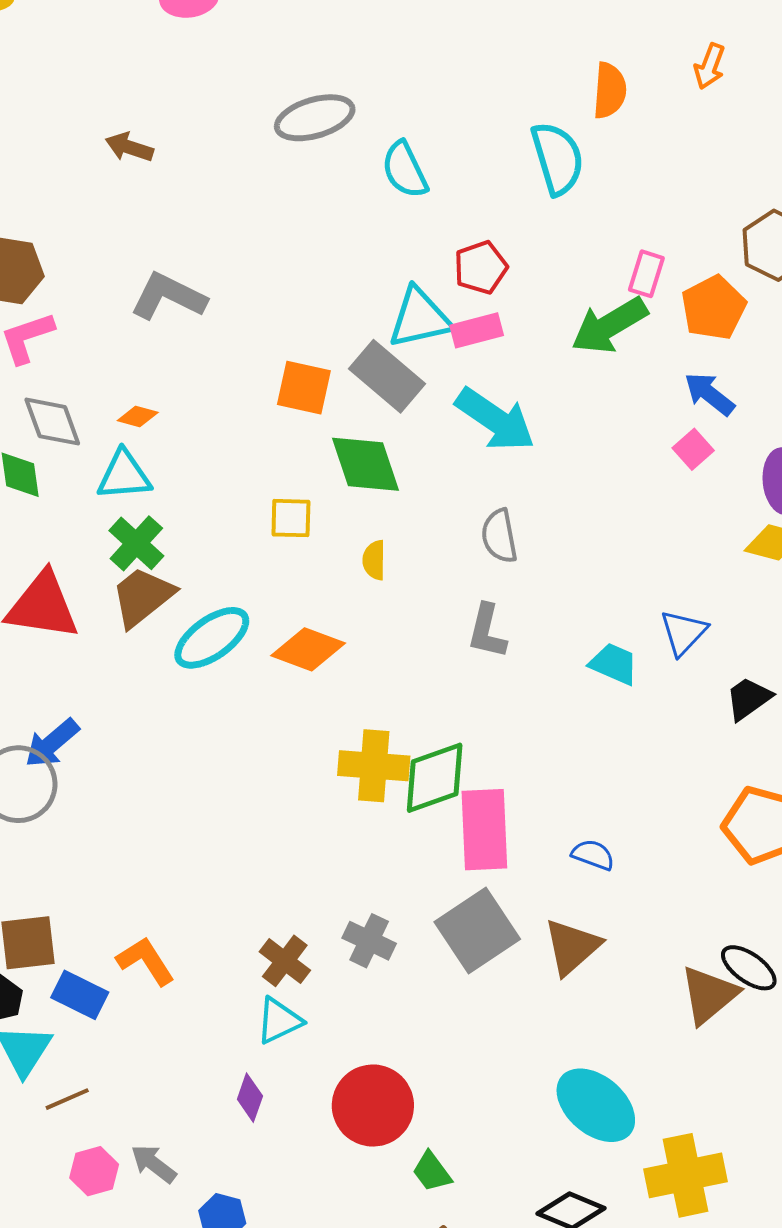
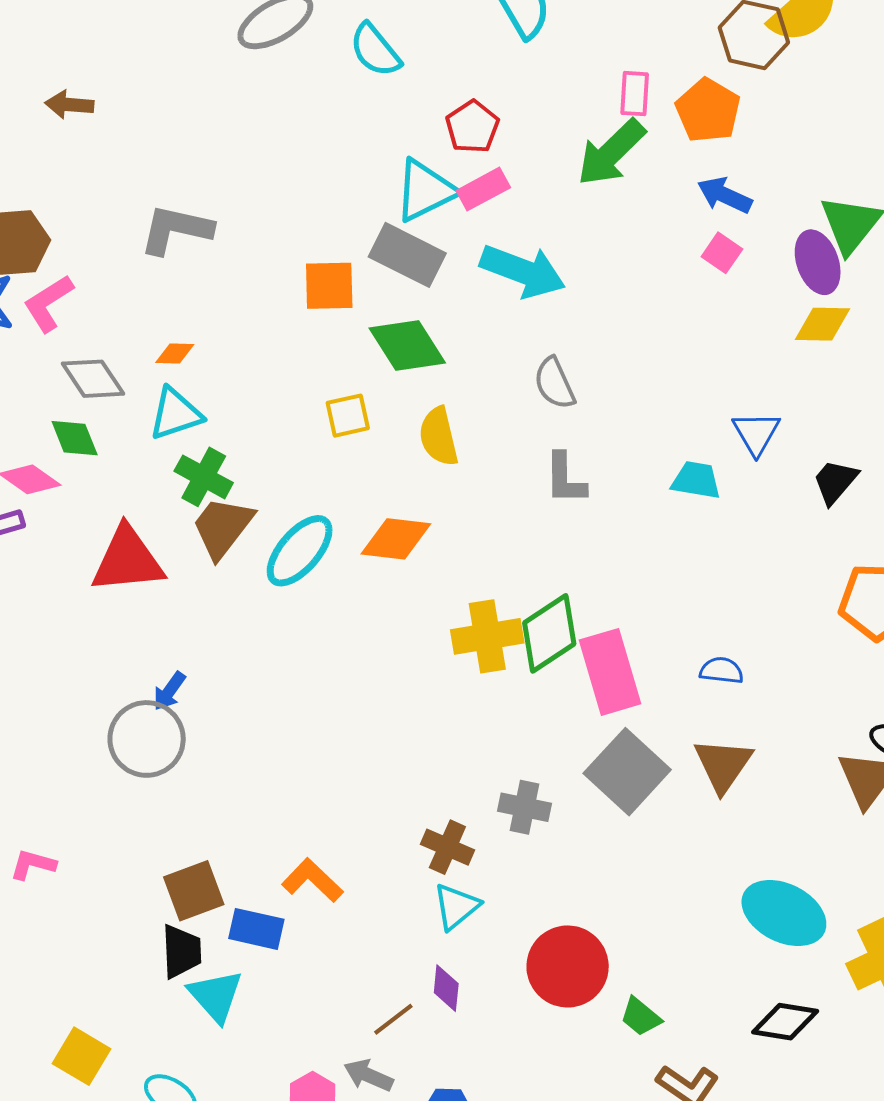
brown arrow: (129, 147) -> (69, 105), moved
yellow semicircle: (374, 560) -> (439, 437), size x1.5
blue arrow: (52, 743) -> (169, 691), size x0.7
brown line: (67, 1099) -> (393, 1019), moved

